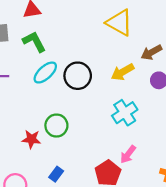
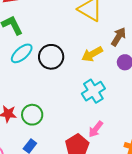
brown arrow: (151, 52) -> (119, 37), turned 150
green circle: (56, 126) -> (32, 115), moved

